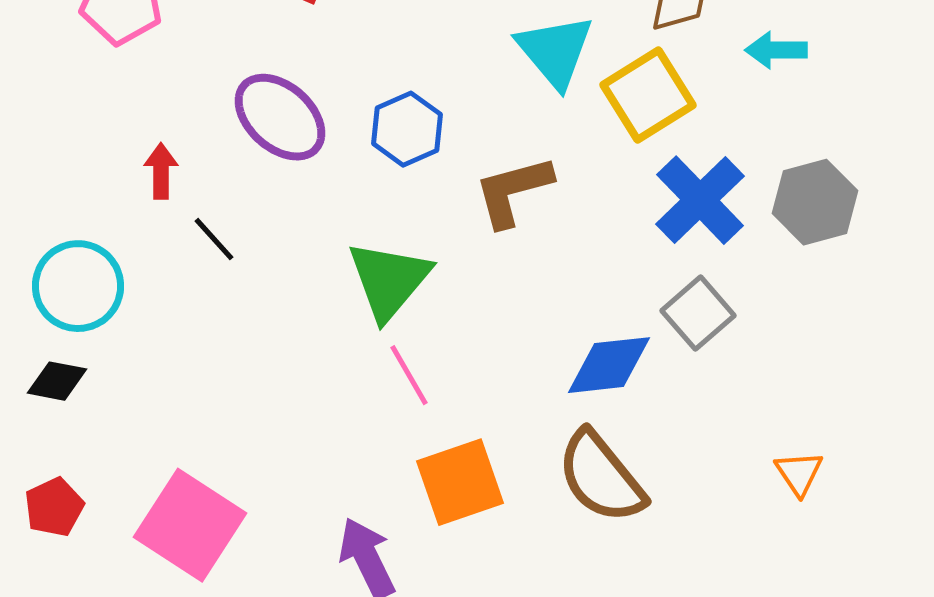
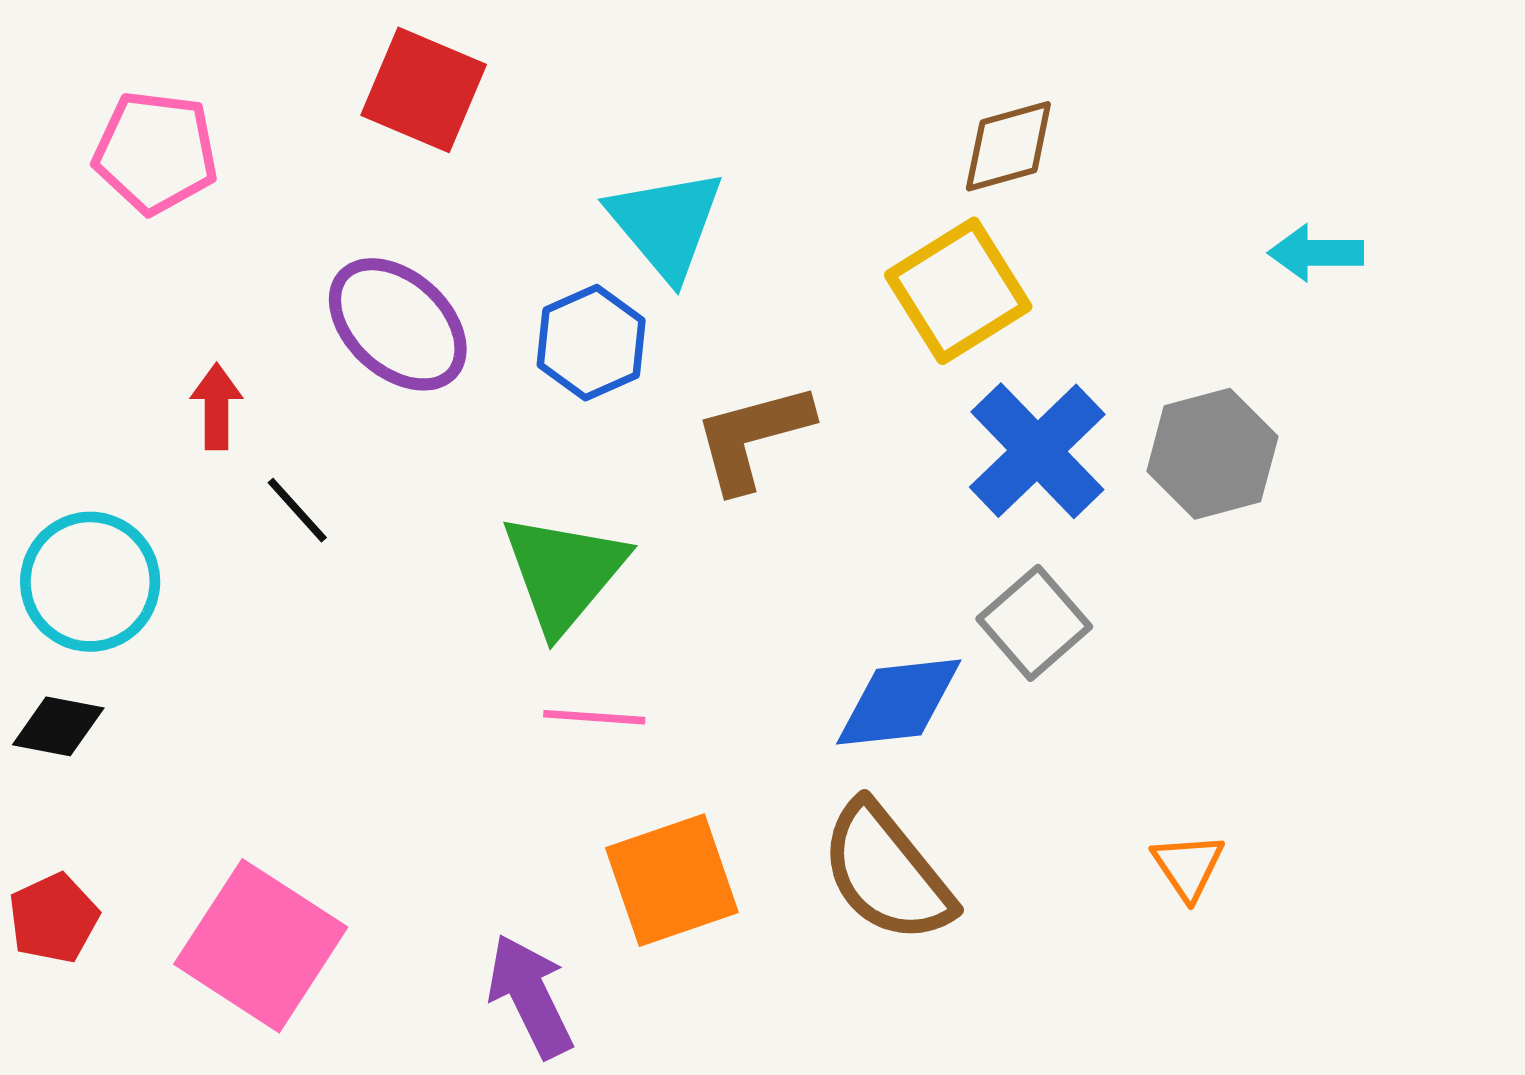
cyan arrow: (776, 50) -> (1316, 253), moved
cyan triangle: (555, 51) -> (666, 224), moved
pink line: (409, 375) -> (594, 717), turned -56

